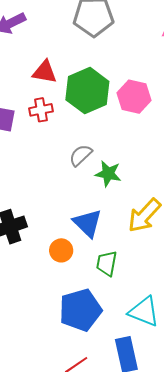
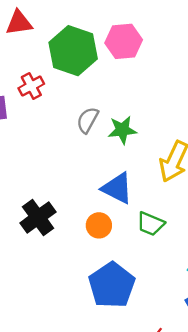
red triangle: (45, 72) -> (19, 23), moved
green trapezoid: (107, 263) -> (151, 224), turned -60
blue pentagon: (80, 310) -> (112, 285), moved

